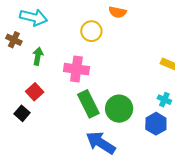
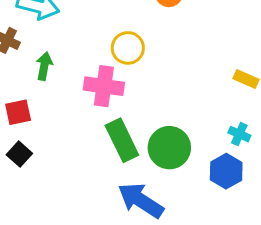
yellow circle: (91, 31) -> (128, 48), moved
red square: (35, 92) -> (18, 112), moved, turned 30

